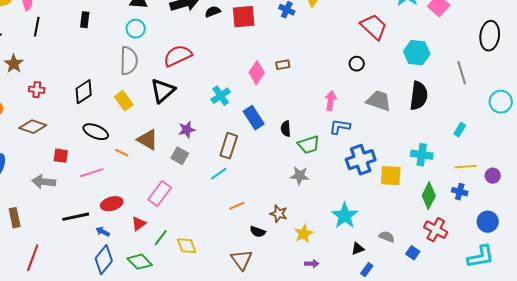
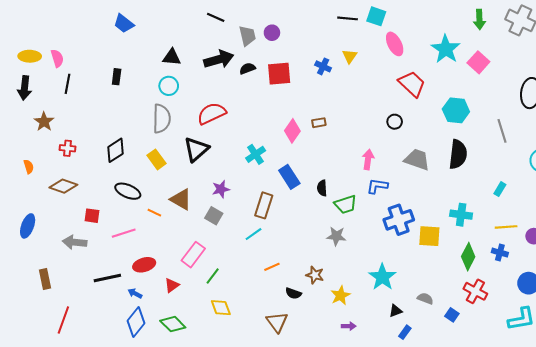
green line: (161, 238) -> (213, 276), moved

